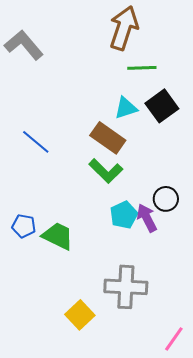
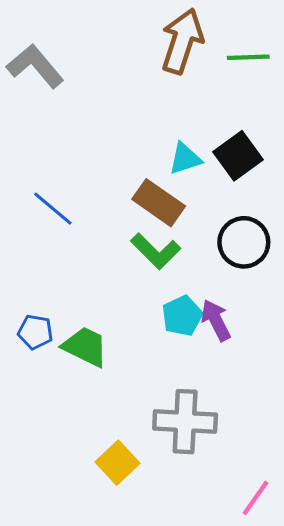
green line: (142, 68) -> (248, 57), moved
black circle: (166, 199) -> (244, 242), moved, size x1.4

